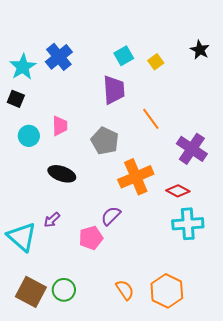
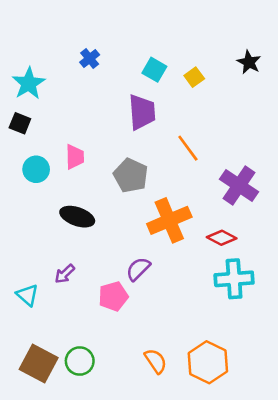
cyan square: (124, 56) -> (154, 70), turned -30
blue cross: (59, 57) -> (90, 59), moved, size x0.6
cyan triangle: (22, 237) -> (27, 295), size x0.6

